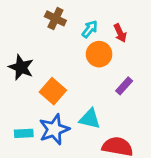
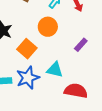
orange circle: (99, 54) -> (48, 27), moved

